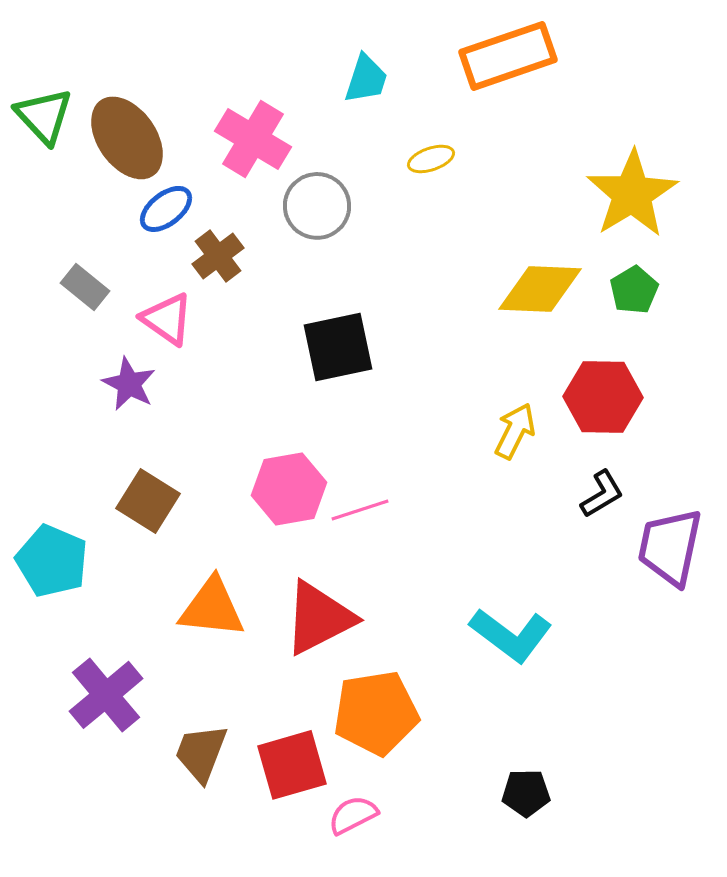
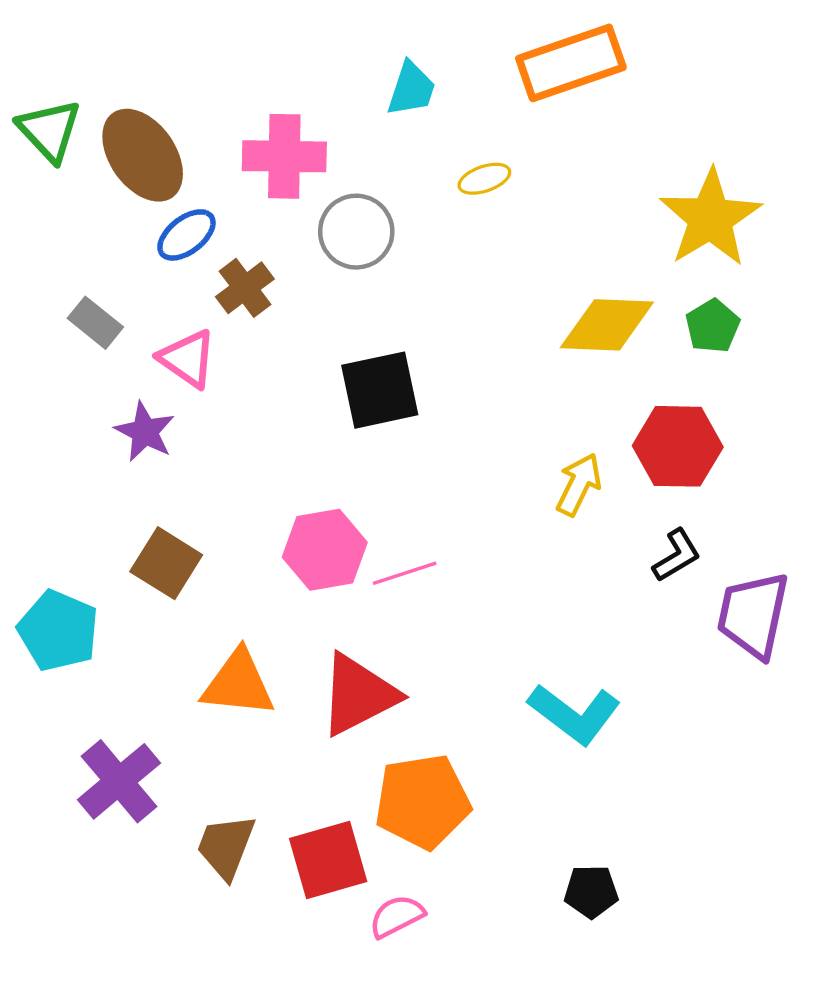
pink cross: (253, 139) -> (284, 156), turned -30

